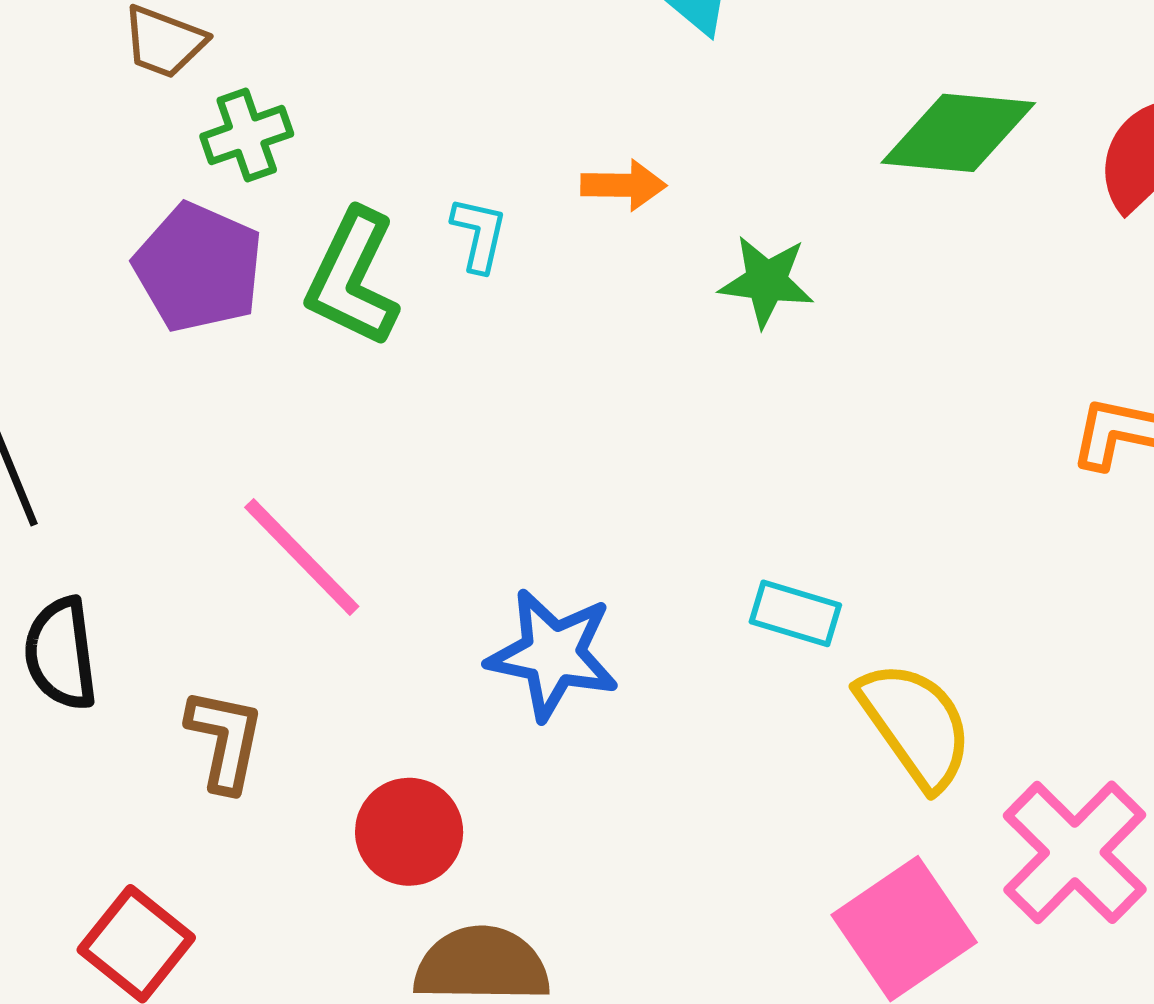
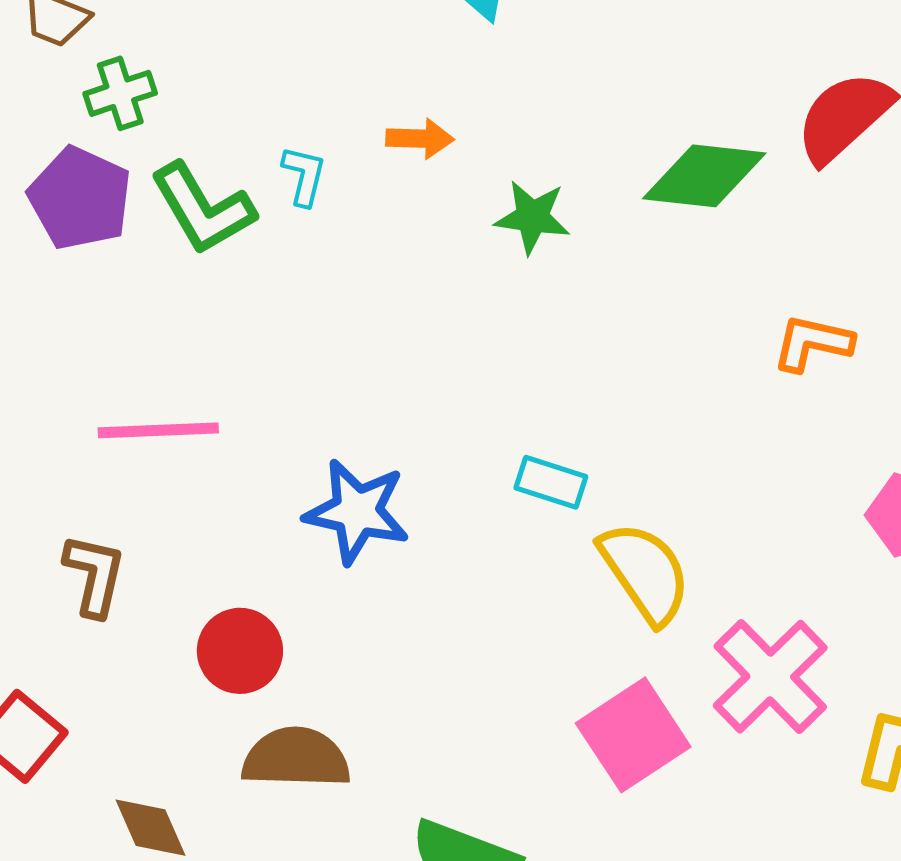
green diamond: (958, 133) -> (704, 176), moved
green L-shape: (353, 278) -> (203, 209), turned -57
pink line: (302, 557) -> (158, 430), turned -49

